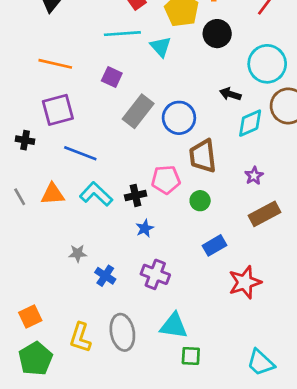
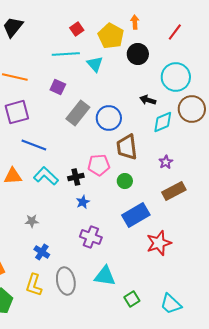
blue rectangle: (215, 245) -> (136, 215), size x1.5
blue cross: (105, 276) -> (42, 252), moved
green square: (191, 356) -> (132, 299), moved, turned -35

